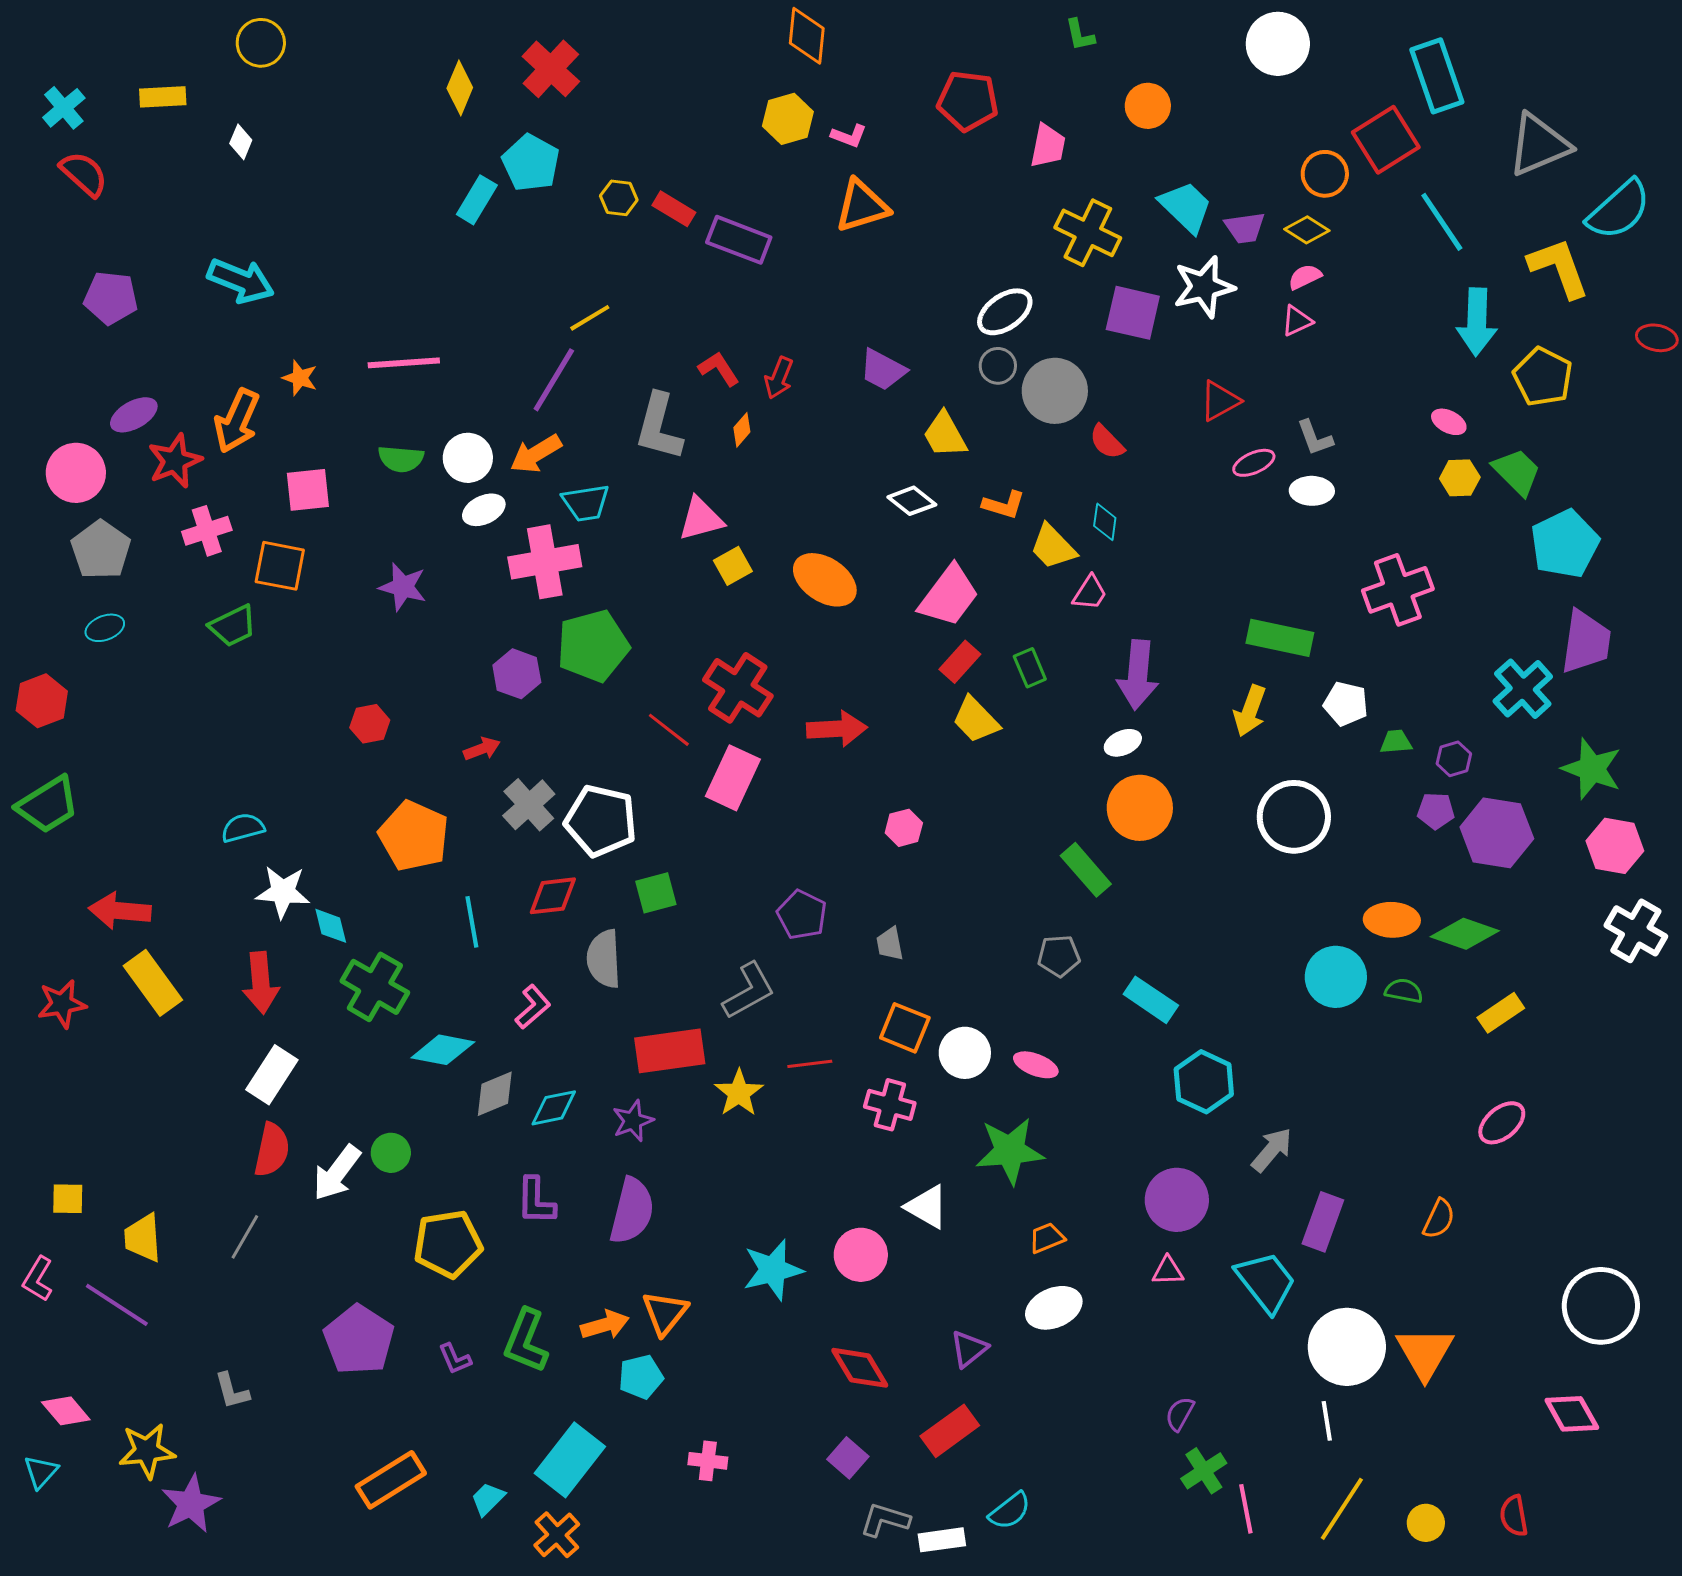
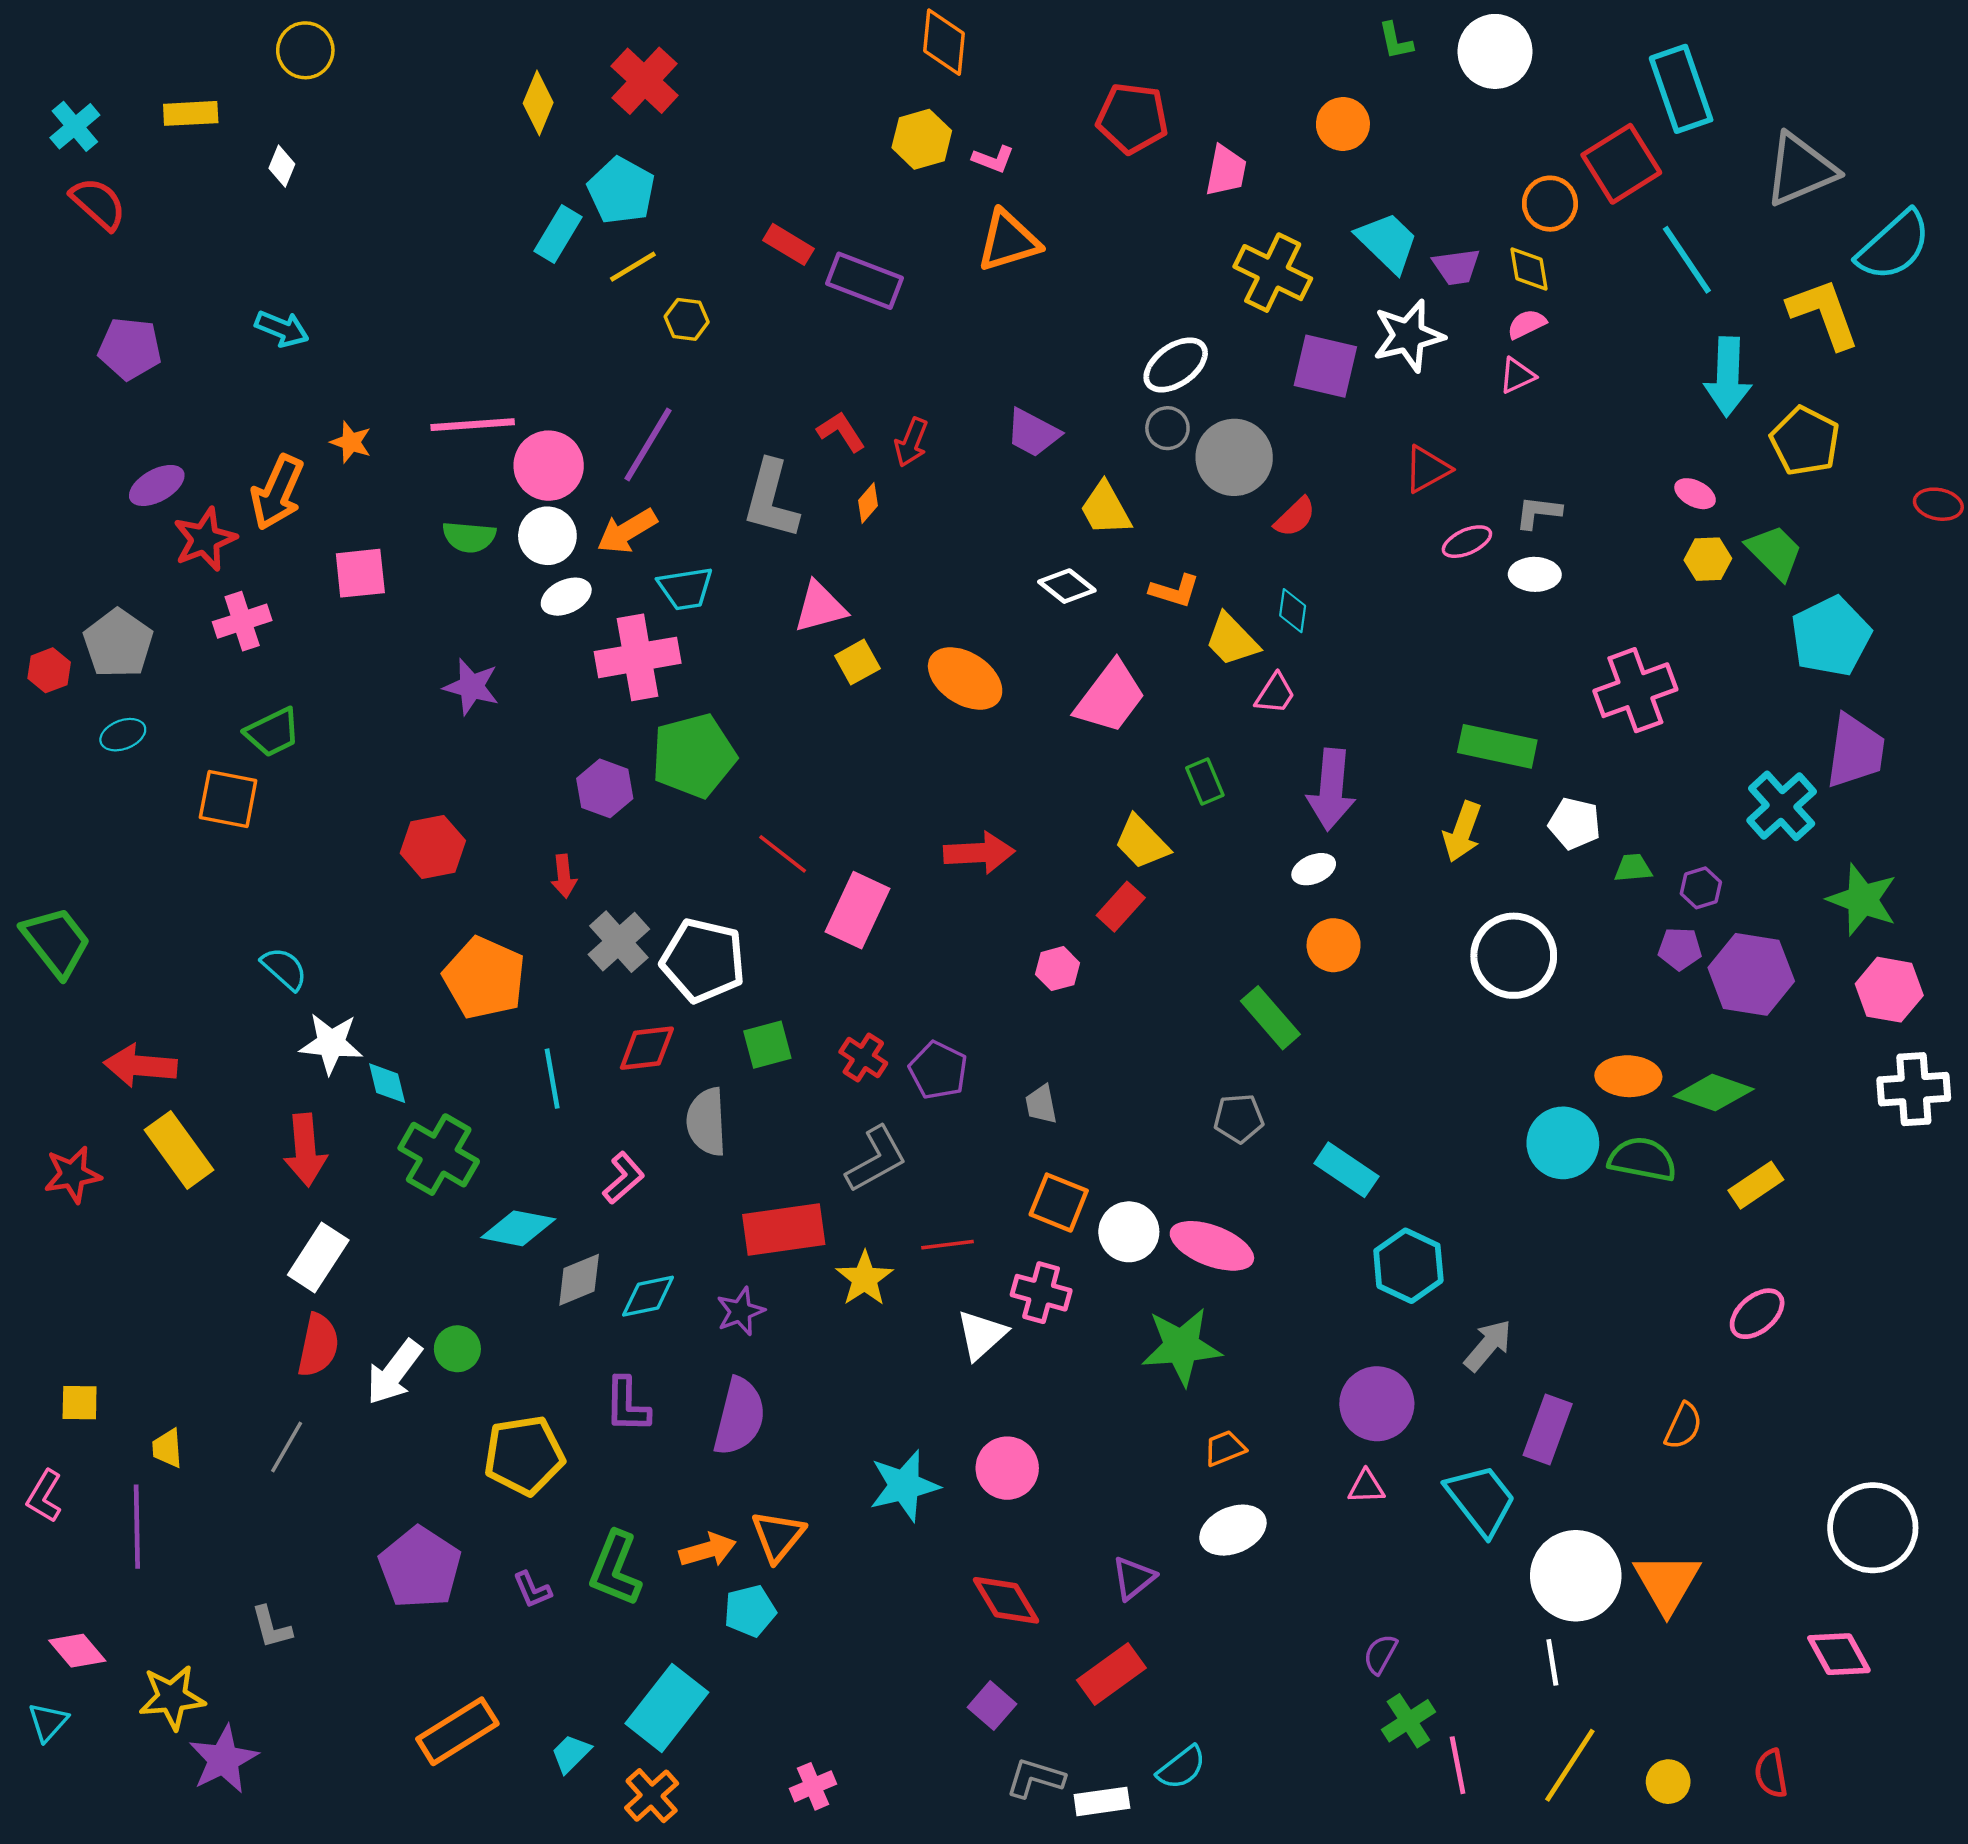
green L-shape: (1080, 35) -> (1396, 41), moved
yellow hexagon: (619, 198) -> (687, 319), moved
yellow diamond: (1307, 230) -> (1529, 269), turned 48
cyan arrow: (241, 281) -> (282, 329), size x0.7
yellow line: (590, 318) -> (633, 267), moved
red ellipse: (1657, 338) -> (1938, 504), moved
gray L-shape: (1315, 438) -> (1538, 512), turned 117
red semicircle: (1107, 442) -> (1295, 517), turned -90
pink circle: (76, 473) -> (549, 466), moved
orange square: (280, 566) -> (228, 799), moved
red rectangle: (960, 662) -> (1121, 907), moved
red cross: (738, 688) -> (863, 1057), moved, size x0.6
red hexagon: (42, 701) -> (49, 670), moved, size x0.7
red hexagon: (370, 724) -> (433, 847), size x1.4
red arrow: (482, 749) -> (564, 876), turned 105
green trapezoid: (48, 805) -> (56, 942), turned -96
orange circle: (1140, 808) -> (1334, 945), size x0.7
cyan semicircle: (243, 828) -> (284, 969), turned 57
white cross: (1636, 931) -> (1914, 1089), turned -34
green semicircle: (1404, 991) -> (1642, 1159), size x1.5
pink ellipse: (1036, 1065) -> (1212, 1246), size x1.6
white triangle: (927, 1207) -> (981, 1335), moved, turned 48
yellow trapezoid: (143, 1238) -> (167, 1448), size x0.7
purple line: (117, 1305) -> (137, 1527), turned 56
pink cross: (708, 1461) -> (813, 1786), moved, turned -30

